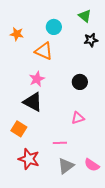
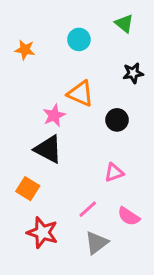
black star: (91, 40) -> (133, 73), moved
orange triangle: (44, 51) -> (80, 94), moved
pink line: (60, 143) -> (88, 209), turned -40
pink semicircle: (92, 165) -> (129, 216), moved

